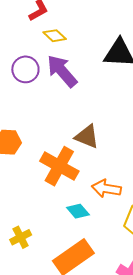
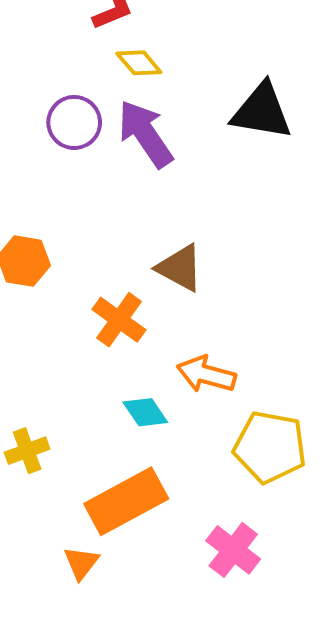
orange cross: (59, 166) -> (119, 320), size x0.7

